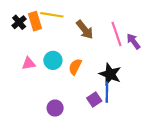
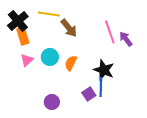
orange rectangle: (35, 21) -> (23, 36), moved
black cross: (19, 22) -> (18, 21), size x1.5
brown arrow: (85, 30) -> (69, 28), moved
pink triangle: (29, 64) -> (27, 60), turned -32

